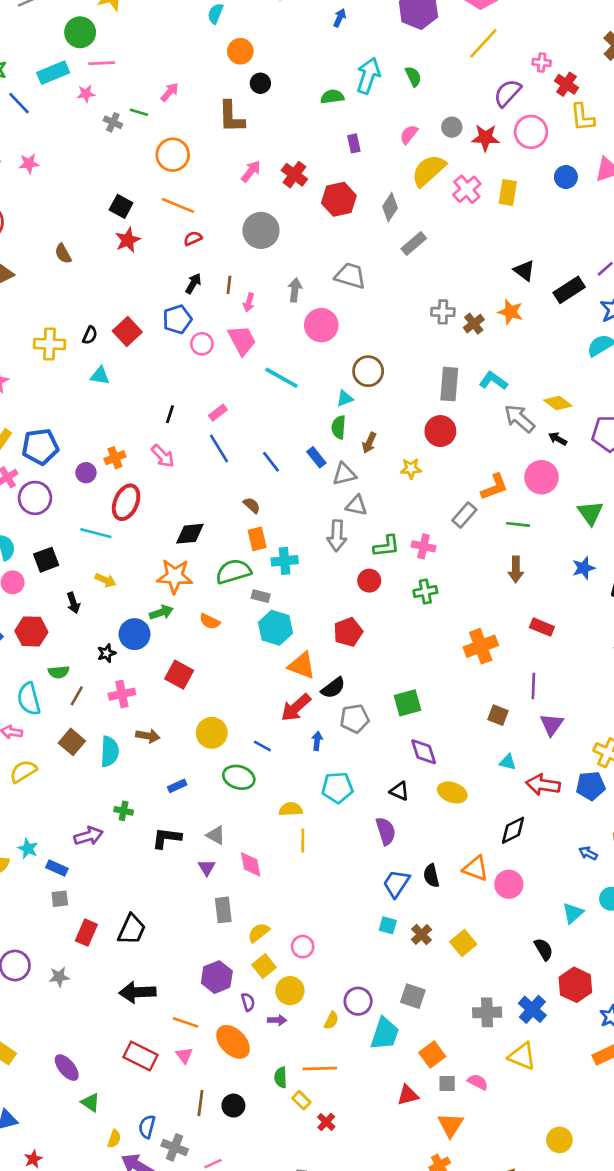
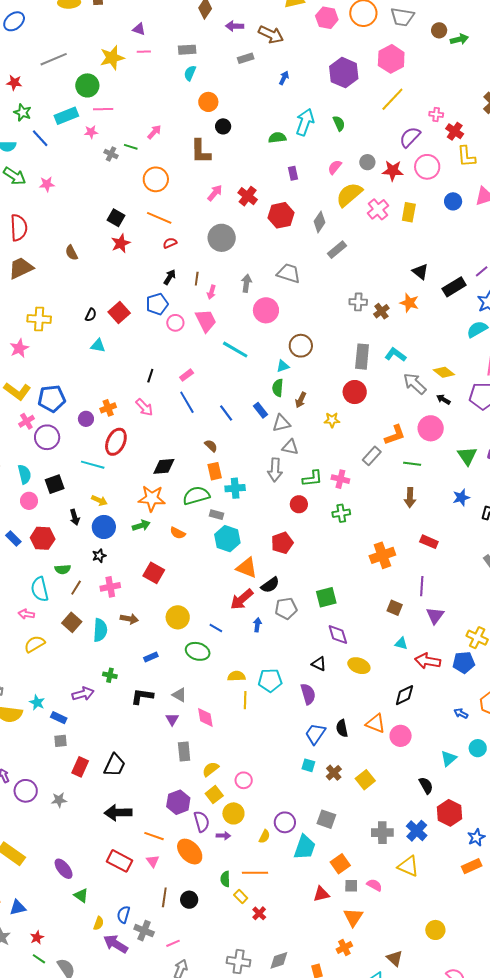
yellow cross: (49, 344) -> (39, 319), moved
blue circle: (135, 634) -> (104, 527), moved
cyan pentagon: (337, 788) -> (270, 680), moved
purple semicircle: (248, 1002) -> (202, 822), size x1.5

